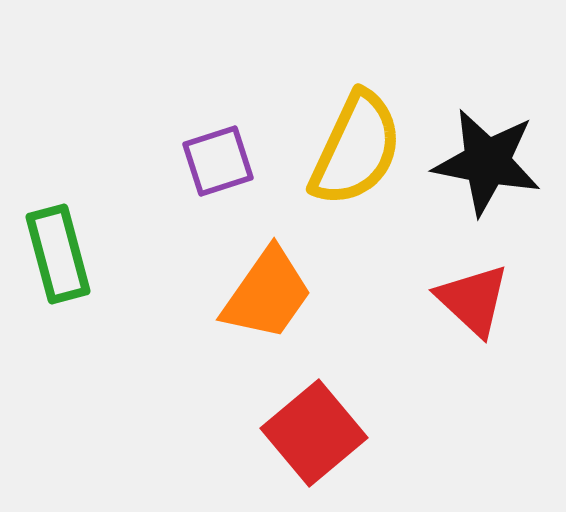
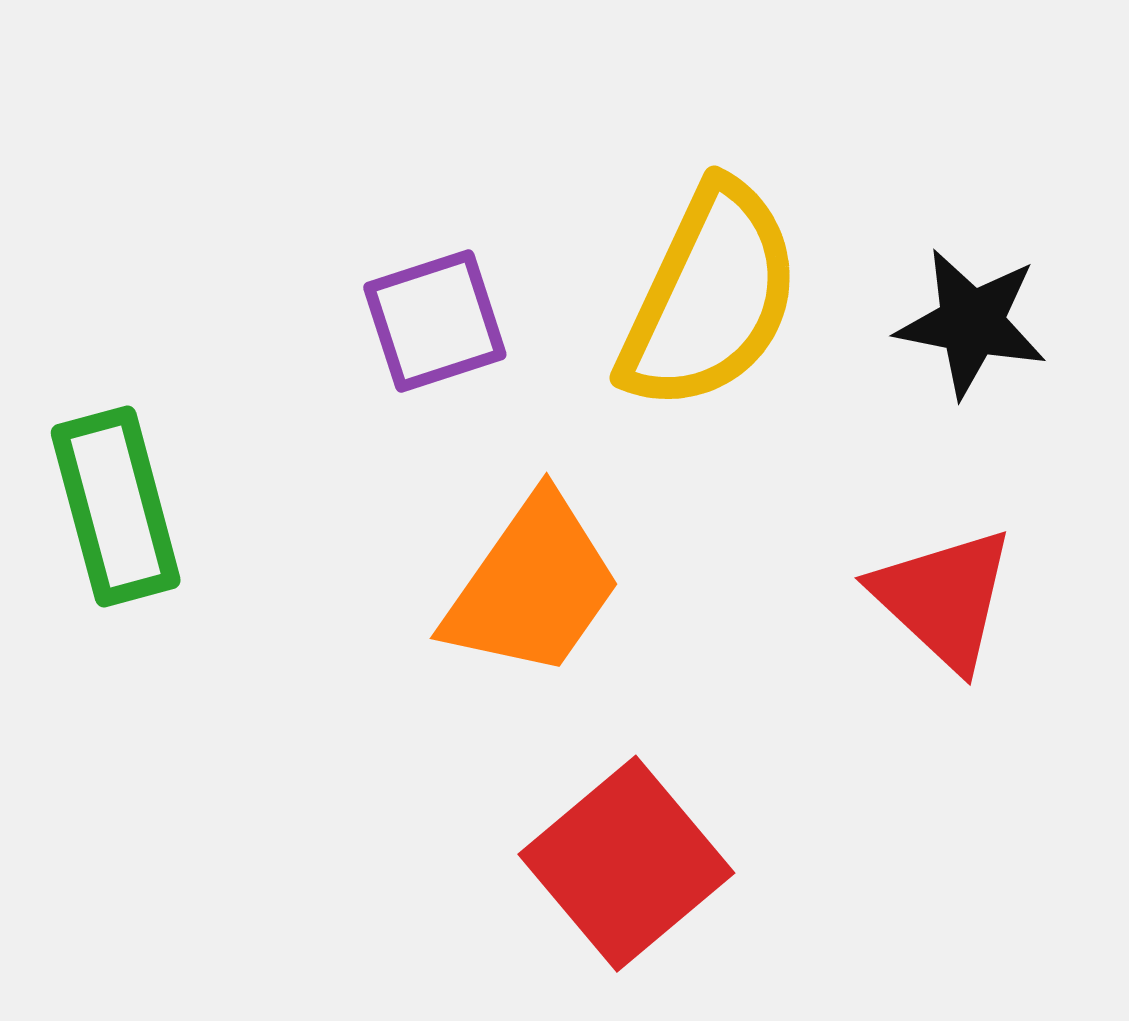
black star: (487, 162) -> (971, 323), size x0.7

